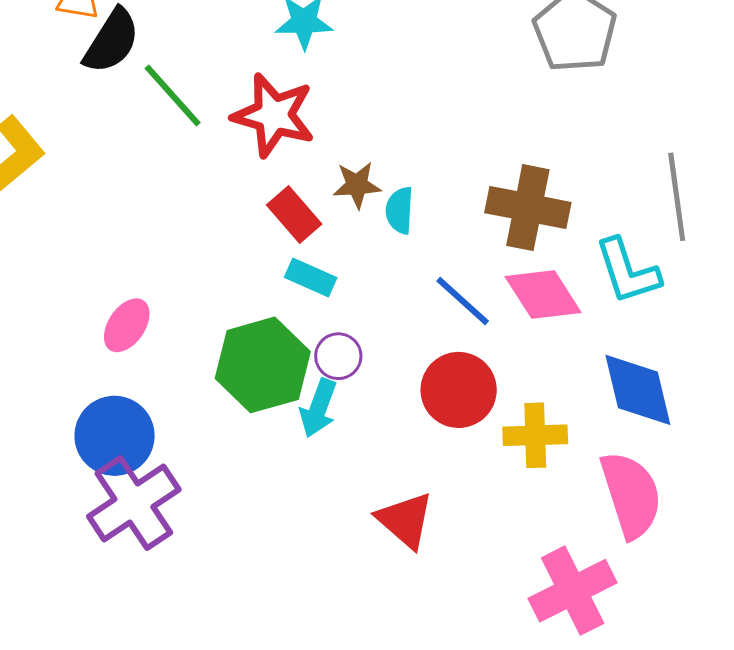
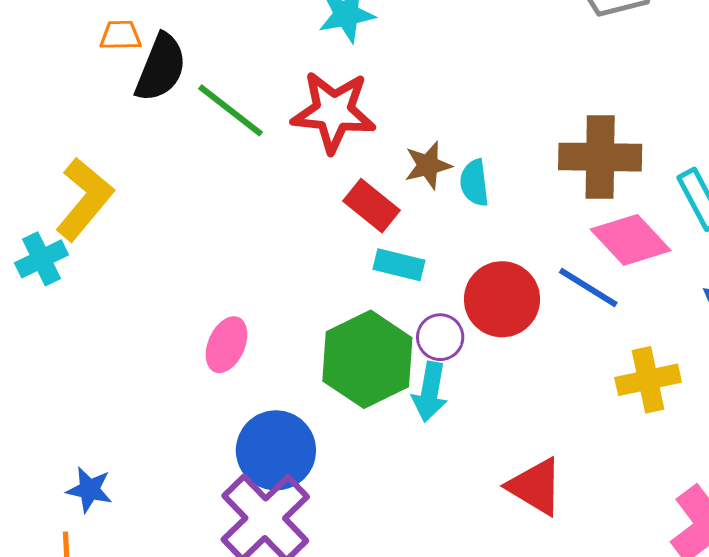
blue line: (463, 301) -> (588, 288), moved
red circle: (459, 390) -> (502, 299), moved
blue circle: (115, 436) -> (276, 450), moved

